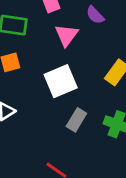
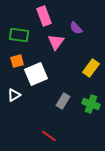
white square: (61, 81) -> (36, 74), moved

